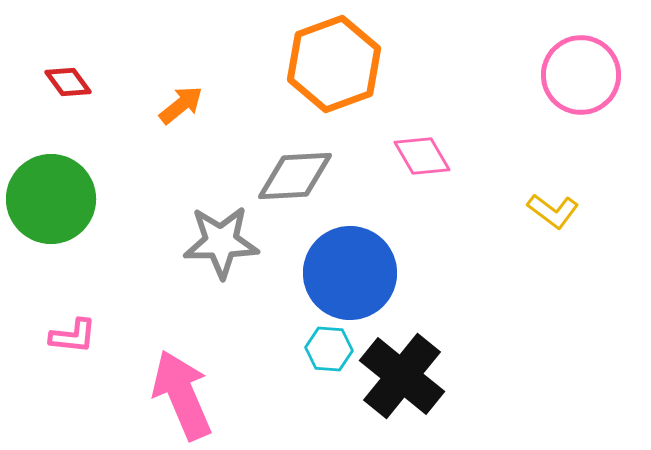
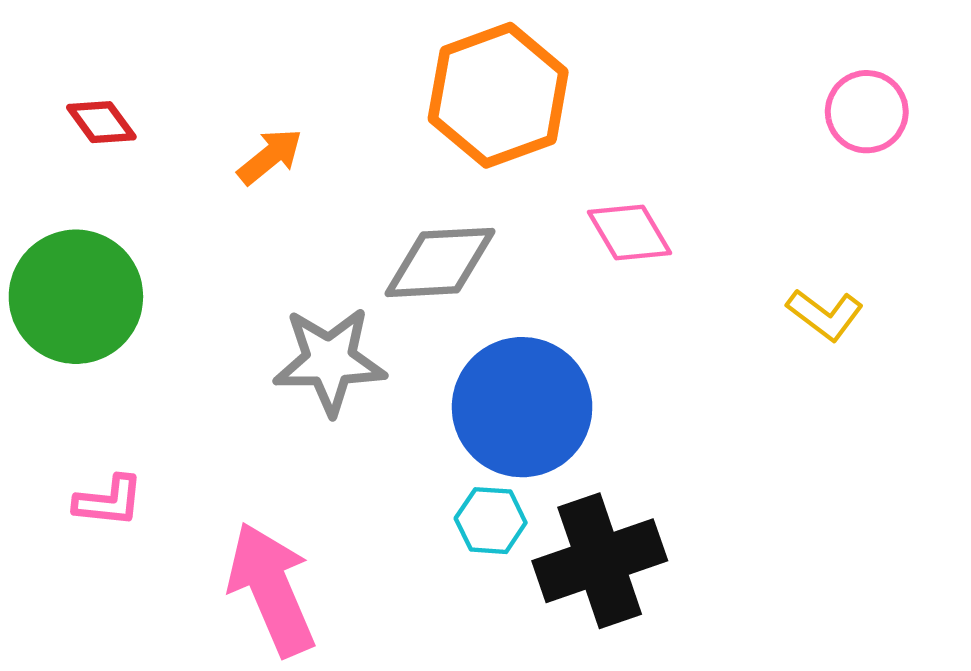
pink circle: (581, 75) -> (867, 112), size x0.7
black cross: (402, 376) -> (600, 561), turned 32

